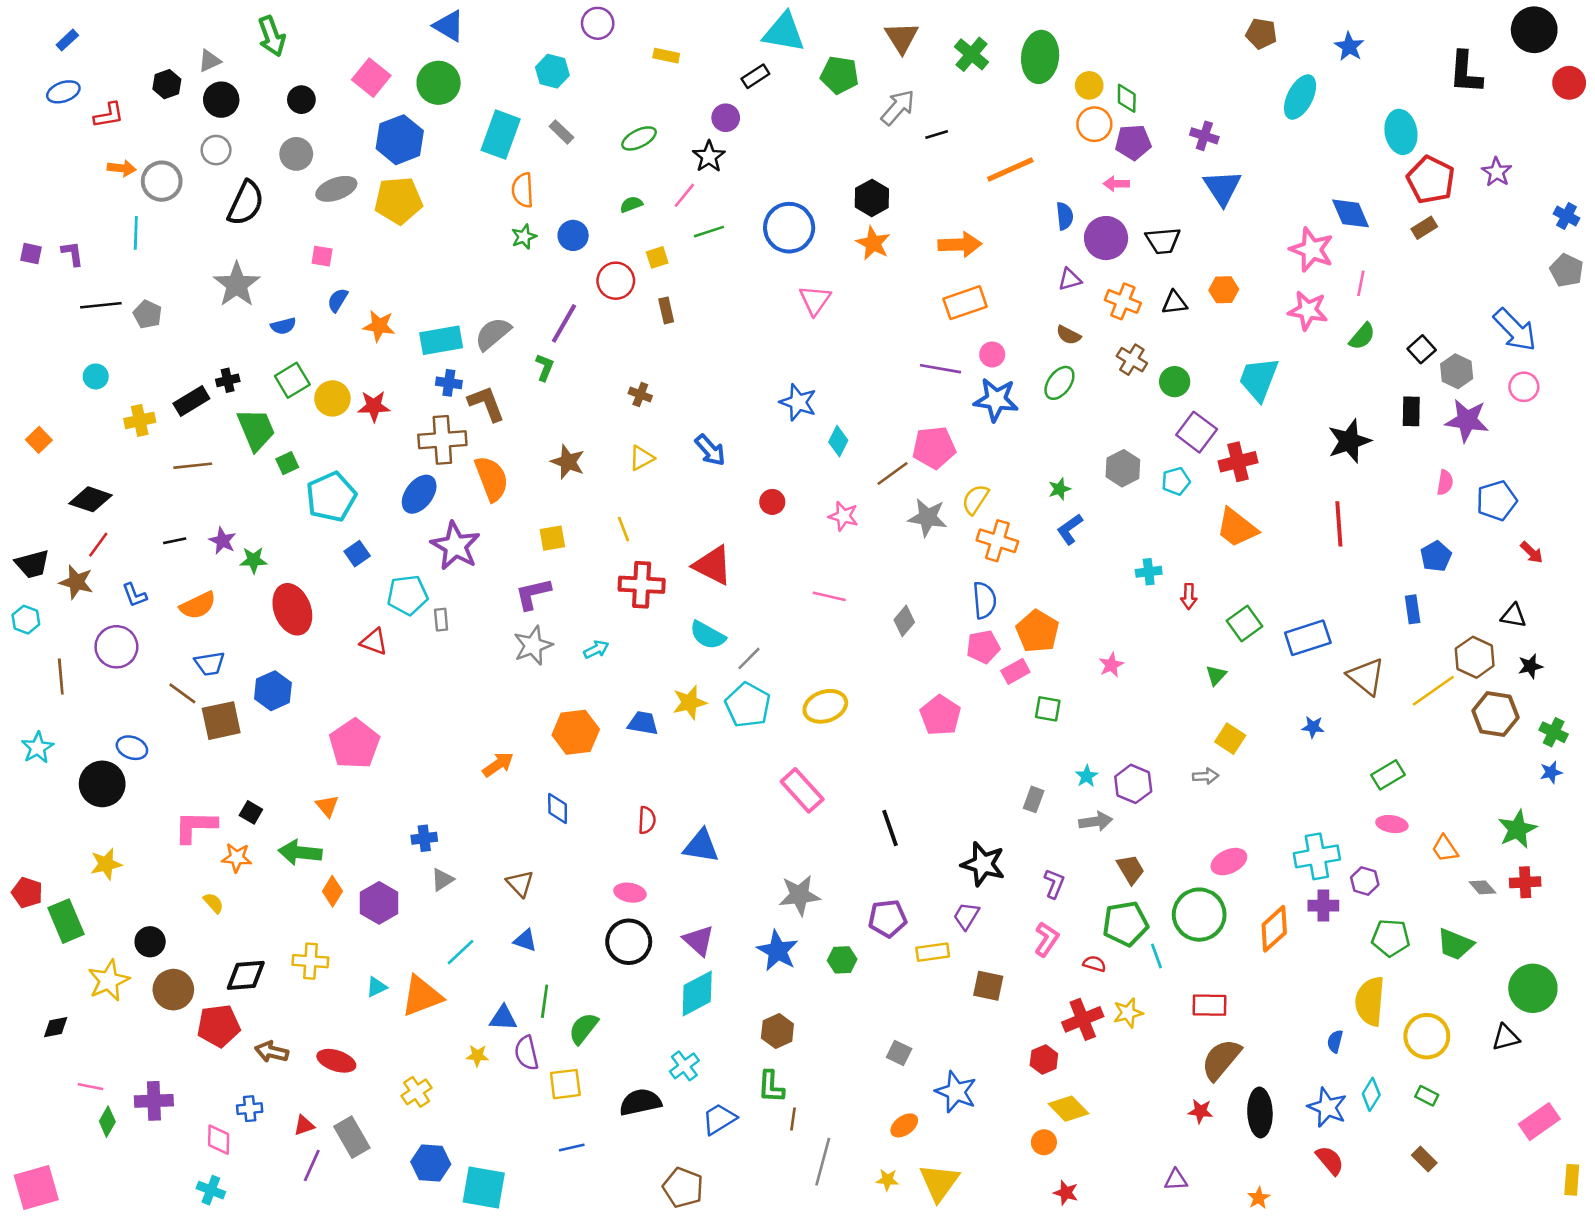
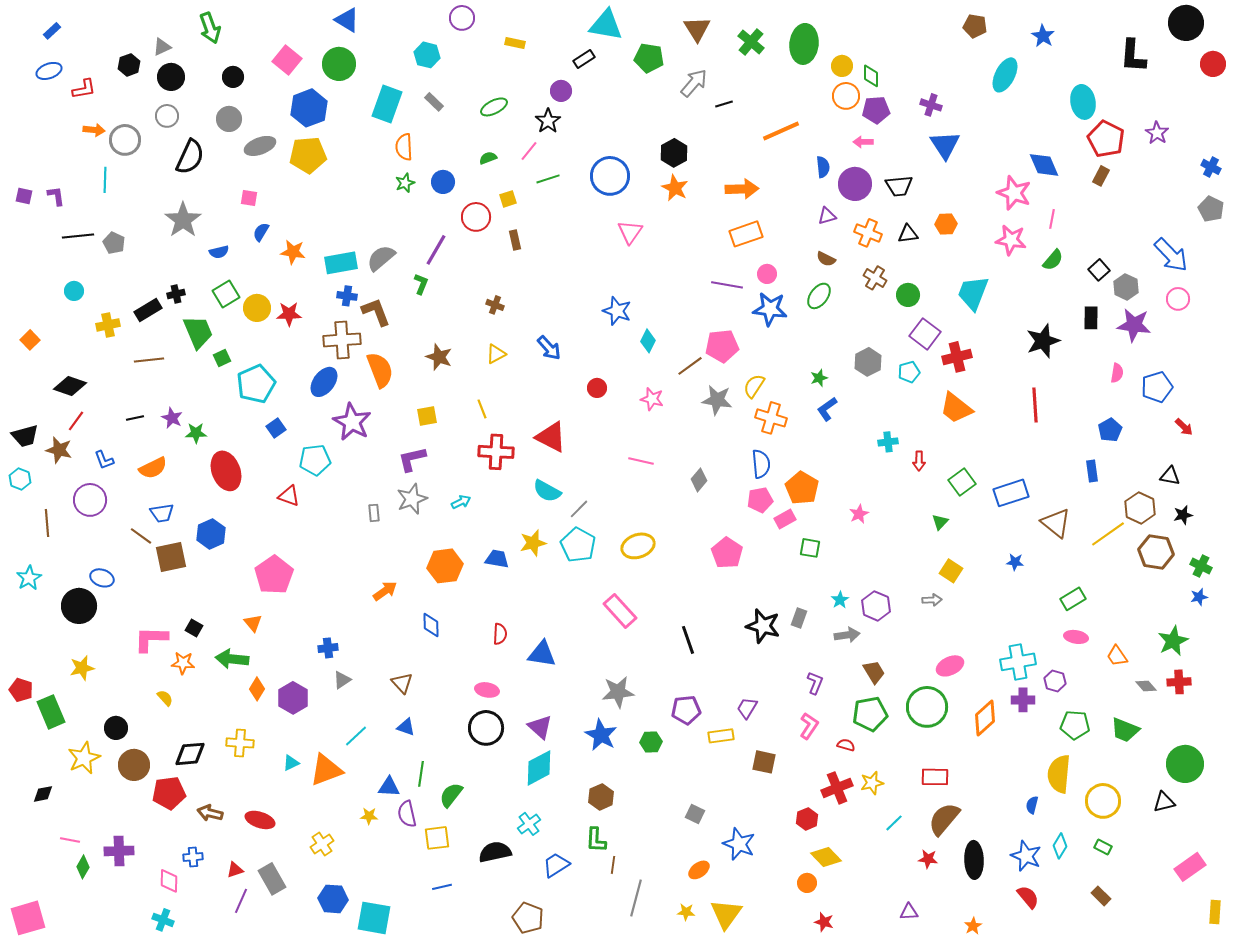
brown rectangle: (1424, 228) -> (1101, 176), turned -30
gray rectangle: (441, 620) -> (374, 513), moved
black star: (983, 864) -> (763, 626), moved
cyan line: (1156, 956) -> (894, 823), moved, turned 66

